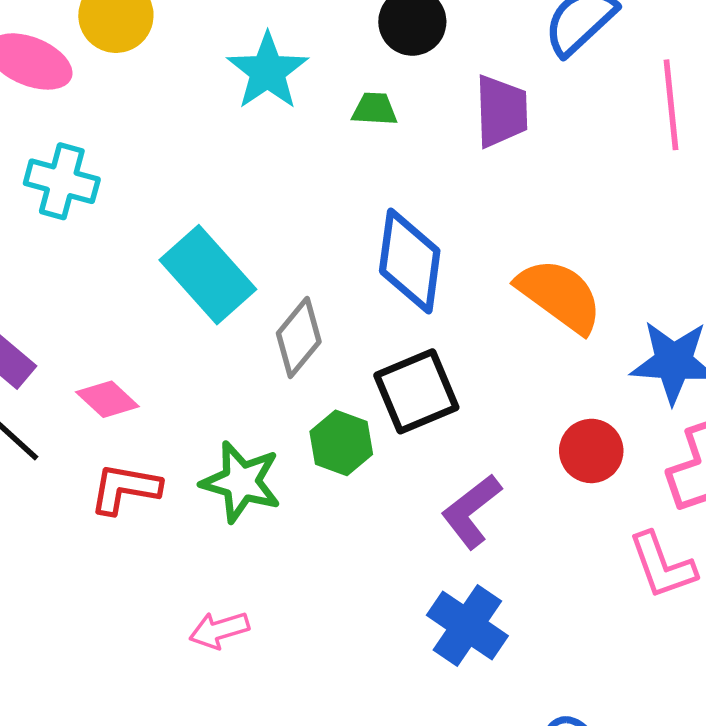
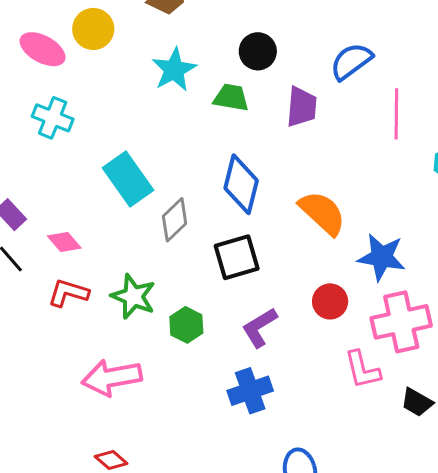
green trapezoid: (375, 109) -> (231, 98), size x1.4
green hexagon: (341, 443) -> (186, 325), moved
blue cross: (467, 626) -> (250, 391), turned 30
pink arrow: (219, 630) -> (112, 378), size x1.8

